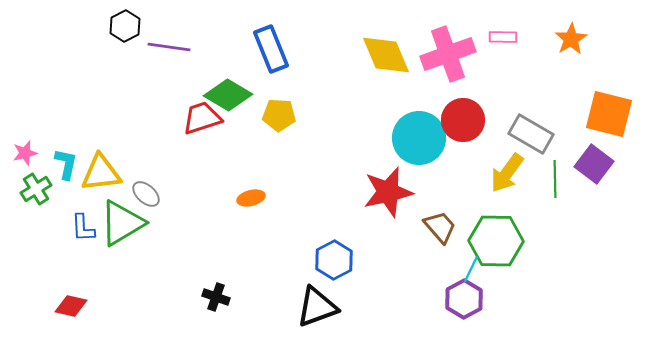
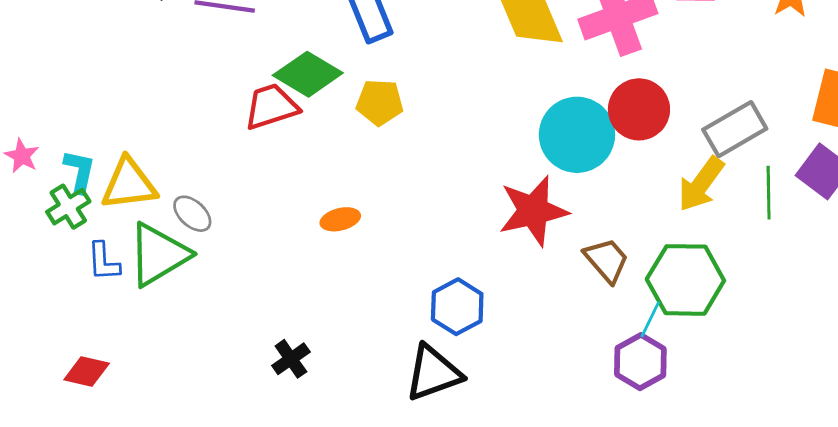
gray rectangle: (531, 134) -> (735, 129), turned -60
pink star: (25, 153) -> (22, 156), turned -30
green cross: (36, 189) -> (68, 207), moved
black cross: (216, 297) -> (291, 359), turned 36

